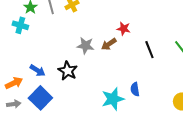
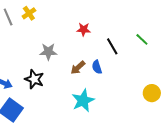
brown arrow: (109, 44) -> (78, 68), moved
blue semicircle: (135, 89) -> (97, 67), moved

